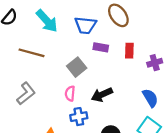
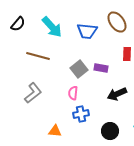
purple rectangle: (101, 47) -> (101, 68), moved
black arrow: (102, 95) -> (117, 94), moved

